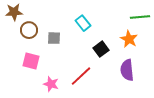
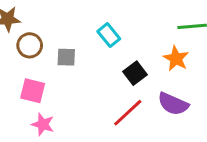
purple semicircle: (127, 70) -> (173, 104), turned -60
red line: (81, 76) -> (128, 113), moved
pink star: (51, 84) -> (43, 124), moved

